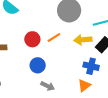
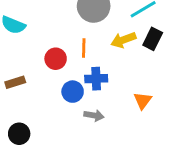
orange line: (54, 37) -> (84, 48), turned -40
blue cross: (91, 66) -> (96, 79), moved

